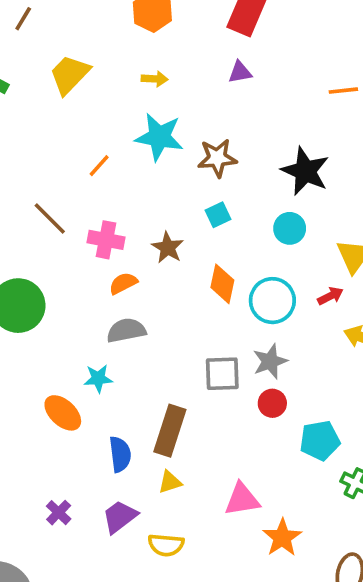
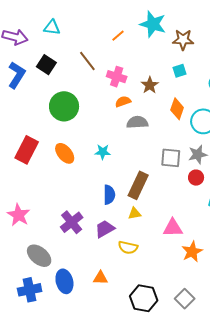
gray semicircle: (126, 331) -> (137, 122), moved
orange ellipse: (63, 413) -> (65, 153), moved
purple cross: (59, 513) -> (72, 222), size x1.6

